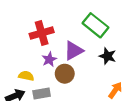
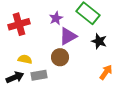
red cross: (42, 33) -> (19, 24), moved
purple star: (49, 59) -> (56, 18), moved

